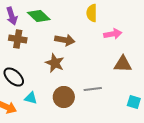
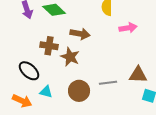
brown cross: (18, 39) -> (49, 46), moved
brown triangle: (123, 64) -> (138, 75), moved

